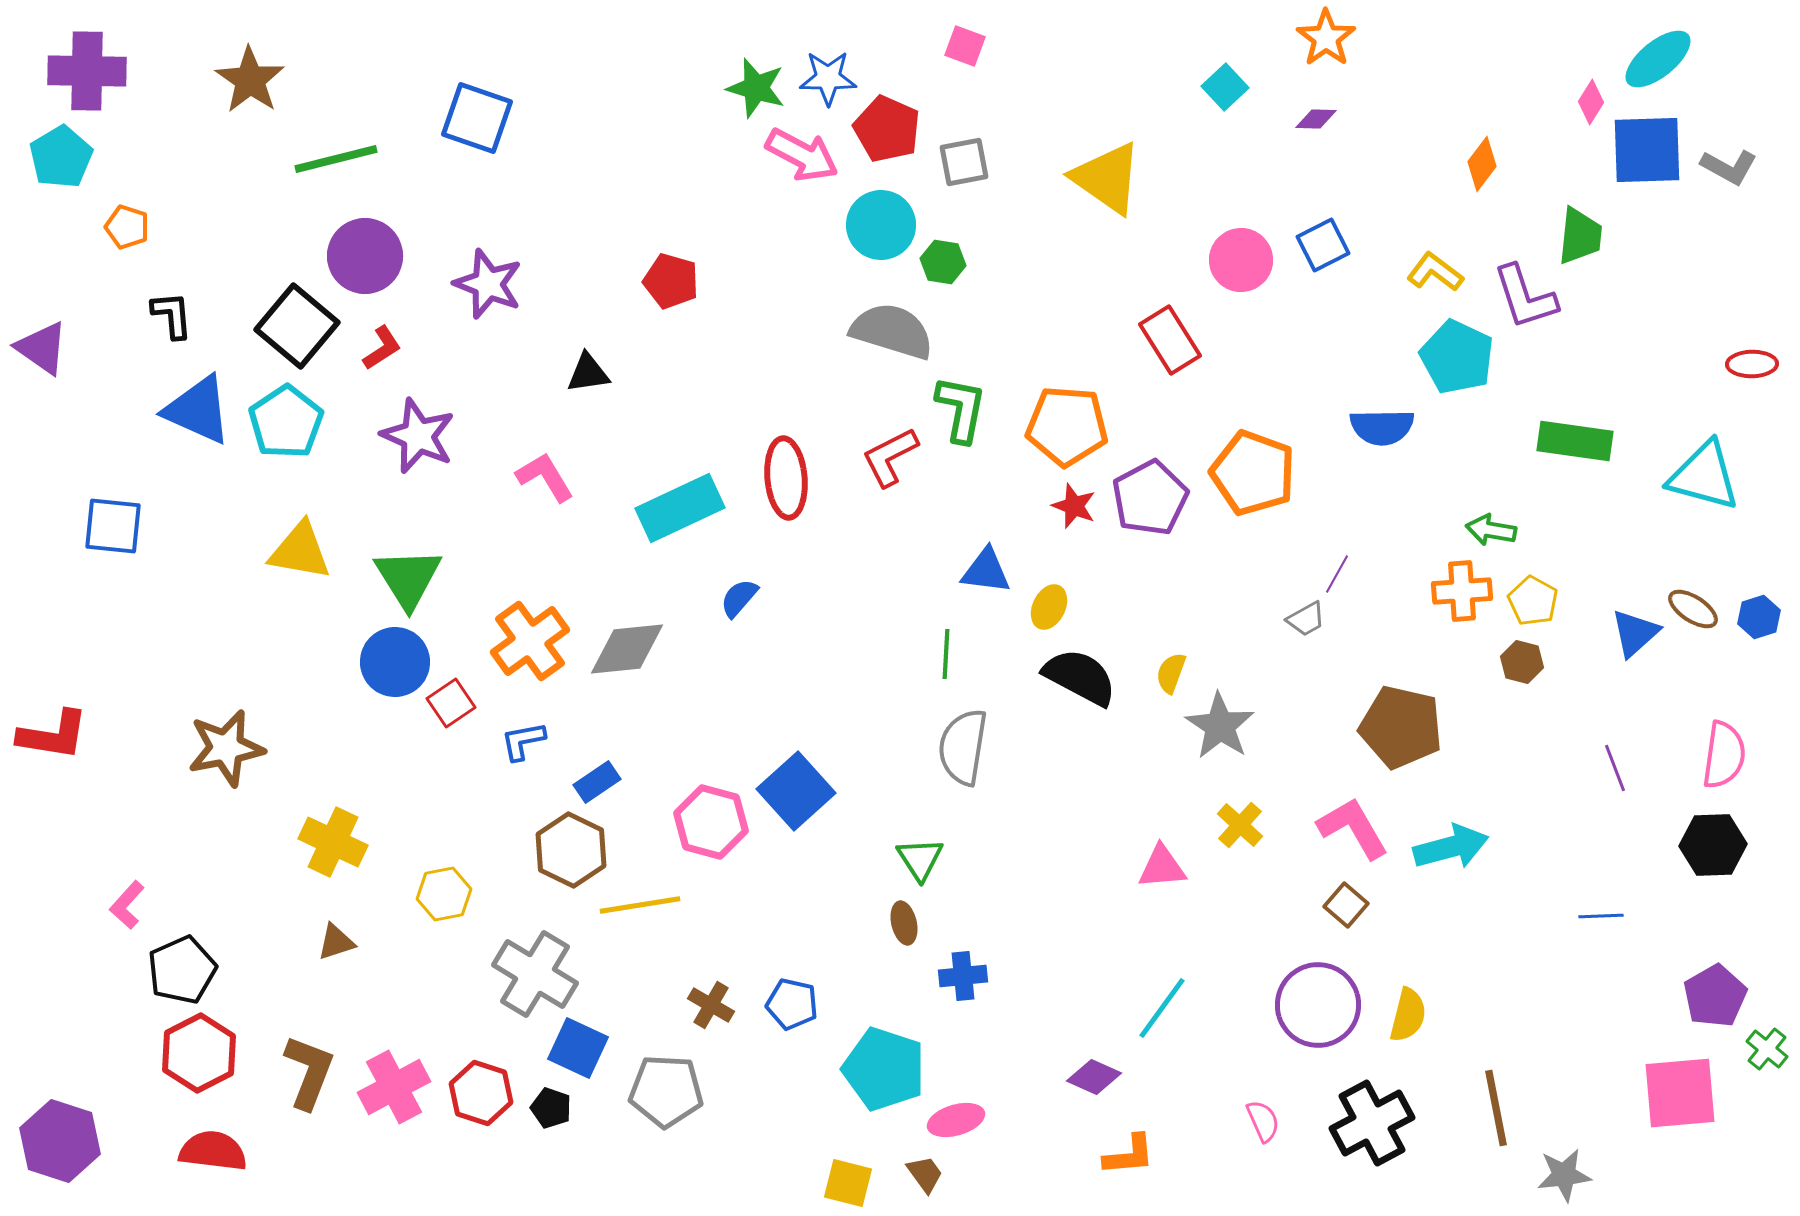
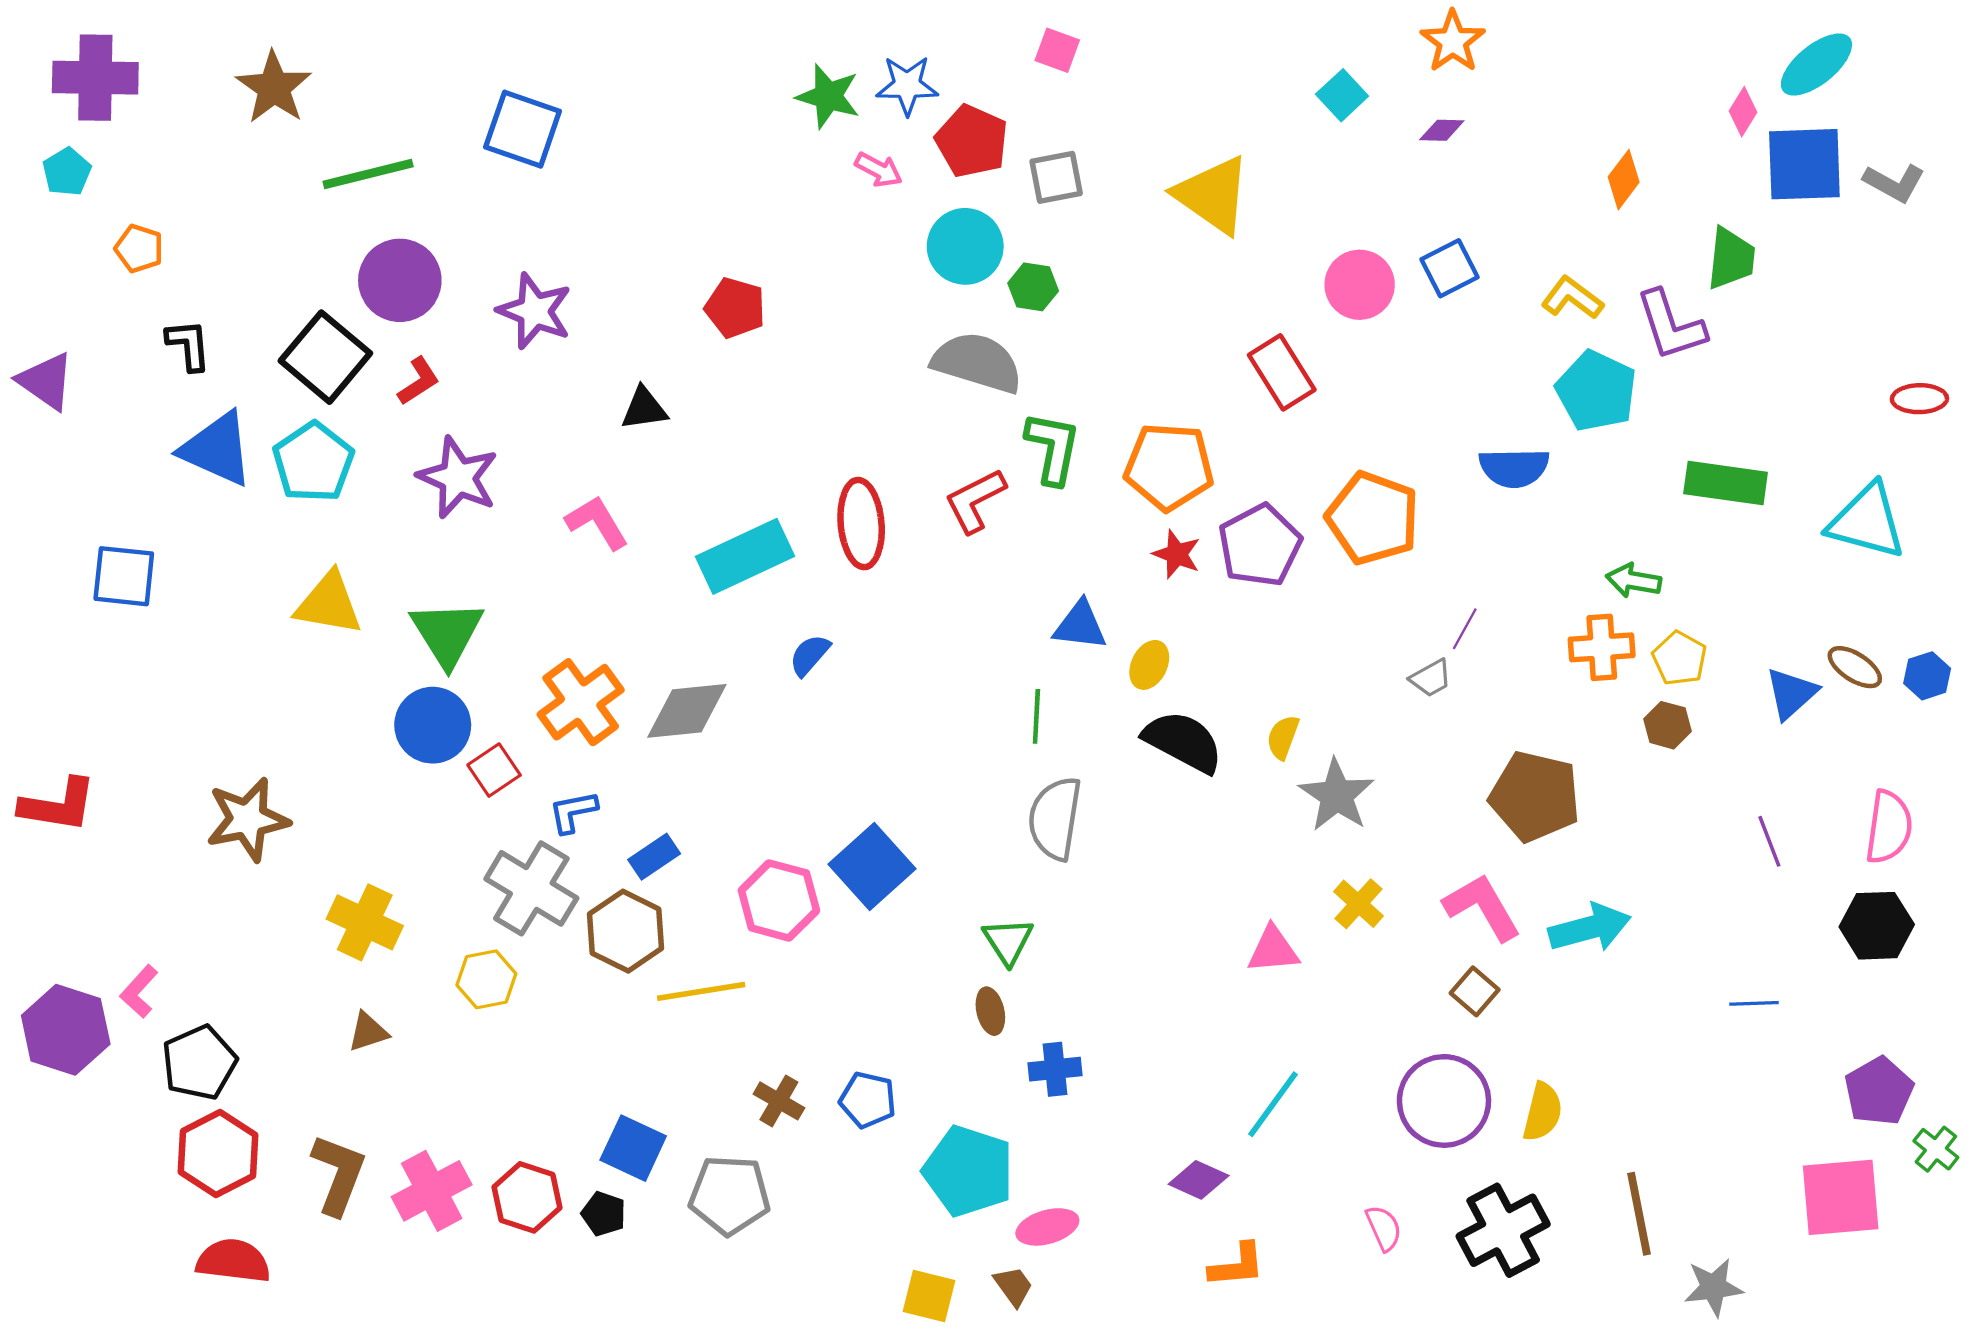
pink arrow: (802, 155) -> (879, 170), size x0.6
cyan pentagon: (61, 157) -> (67, 172), size x0.7
gray cross: (535, 974) -> (531, 888), moved
purple hexagon: (60, 1141) -> (66, 1030), moved

